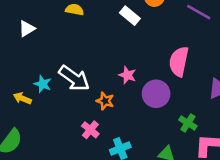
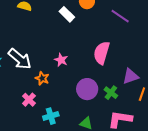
purple circle: (156, 94) -> (87, 89), moved
green cross: (188, 123) -> (111, 93), moved

